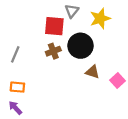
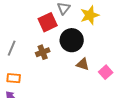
red square: (54, 26) -> (48, 22), turned -30
brown cross: (53, 51) -> (43, 52), moved

